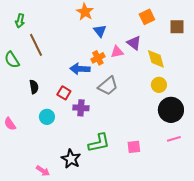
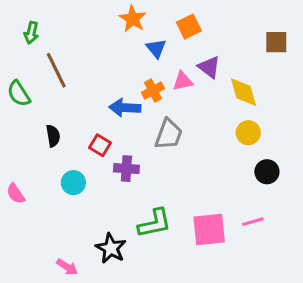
orange square: (147, 17) -> (189, 27), moved
gray trapezoid: (108, 86) -> (169, 134), turned -30
black circle: (171, 110) -> (267, 172), size x0.6
pink line: (174, 139) -> (253, 222), moved
pink square: (134, 147) -> (209, 229), size x1.6

